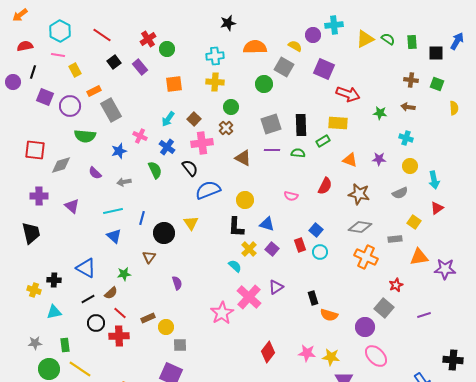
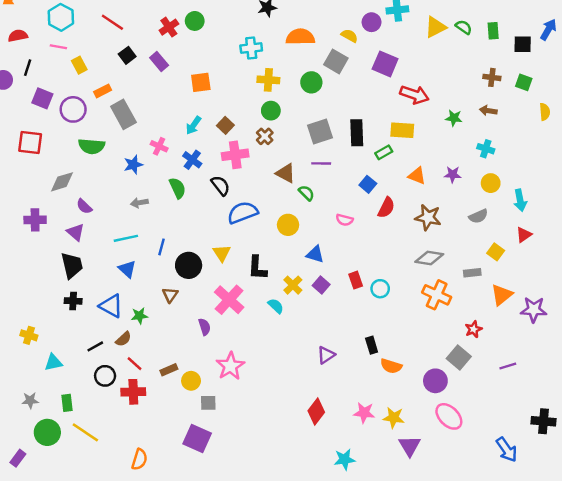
green circle: (167, 49) -> (195, 21), moved
yellow cross: (215, 82) -> (268, 80), moved
red square: (35, 150) -> (30, 143), moved
green semicircle: (298, 153) -> (306, 193), moved, turned 40
purple semicircle: (95, 173) -> (84, 206), moved
black L-shape: (236, 227) -> (257, 268), moved
blue square: (316, 230) -> (368, 184), moved
black trapezoid: (31, 233) -> (72, 265), moved
orange triangle: (419, 257) -> (502, 295), turned -30
blue triangle: (86, 268) -> (111, 306), moved
black cross: (54, 280) -> (73, 301), moved
purple triangle: (276, 287) -> (326, 355), moved
pink cross: (249, 297) -> (229, 300), moved
pink star: (222, 313) -> (230, 366), moved

